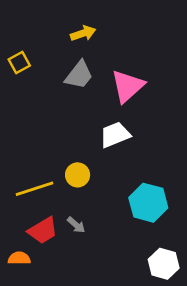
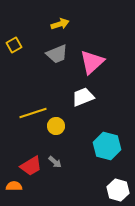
gray trapezoid: (79, 75) -> (57, 54), turned 30
yellow line: (34, 189) -> (33, 113), moved

